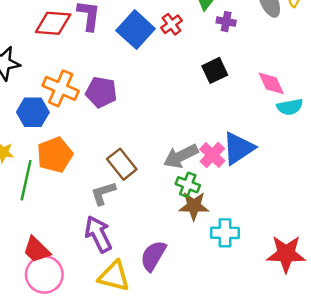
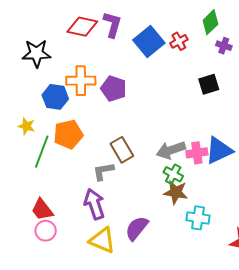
orange cross: (61, 88) -> (81, 81), turned -32
pink cross: (212, 155) -> (197, 153), turned 30
pink circle: (44, 274) -> (46, 231), size x0.7

